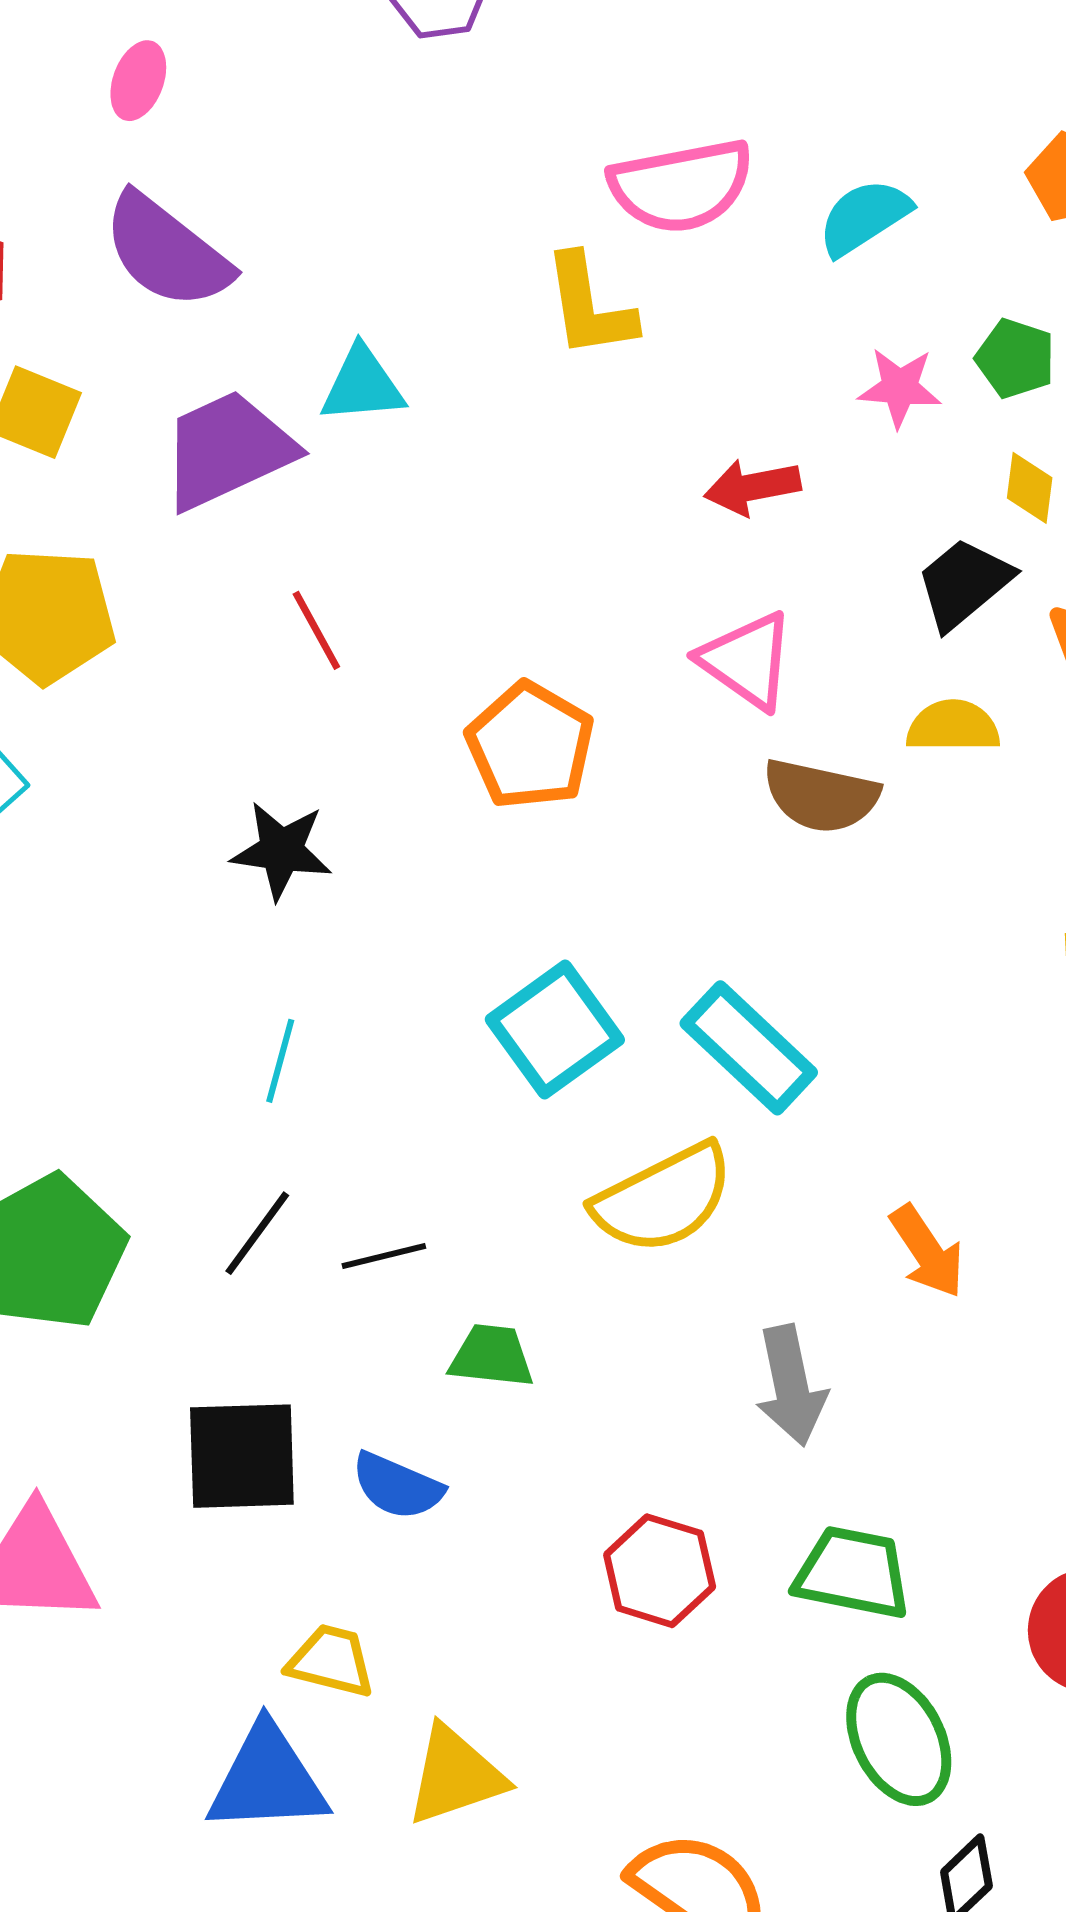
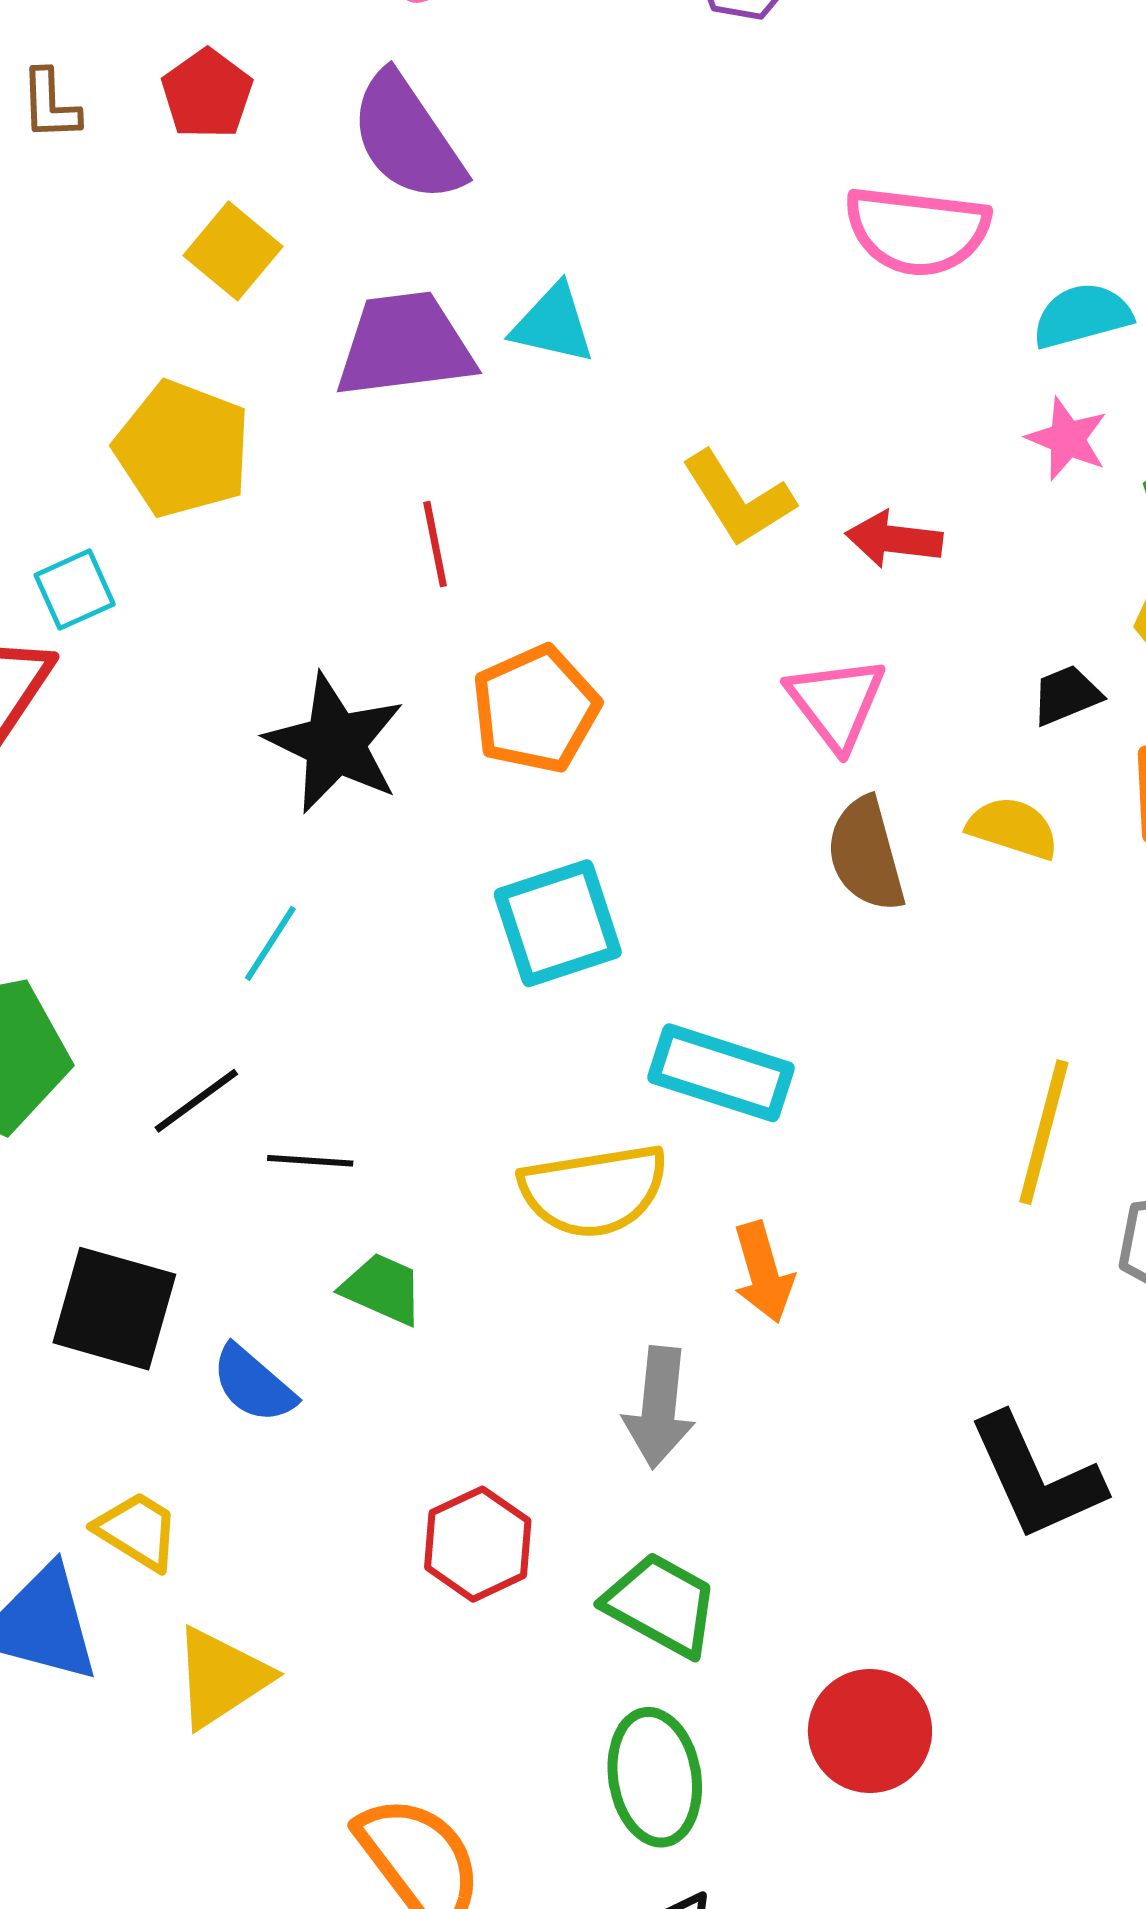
yellow L-shape: (589, 306) -> (738, 499), moved, turned -41
pink star: (900, 388) -> (1067, 439), moved
black trapezoid: (964, 583) -> (1066, 695), size x0.7
orange pentagon: (530, 746) -> (536, 709), moved
brown semicircle: (821, 796) -> (866, 854), turned 45
black star: (281, 851) -> (335, 743), size x1.4
cyan square: (555, 1030) -> (558, 923), moved
cyan rectangle: (749, 1048) -> (721, 1073), turned -43
orange arrow: (927, 1251) -> (763, 1272), moved
yellow triangle: (455, 1775) -> (221, 1677), turned -32

